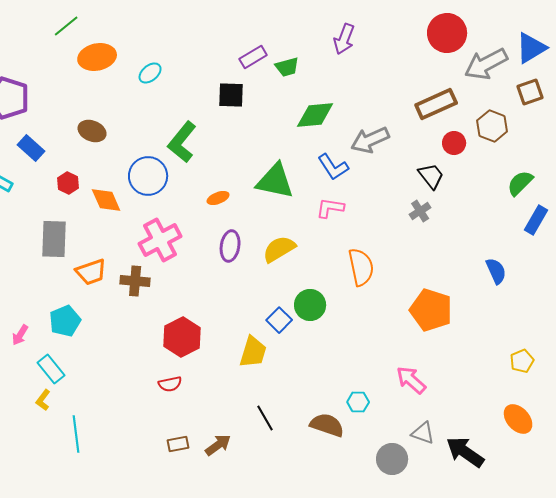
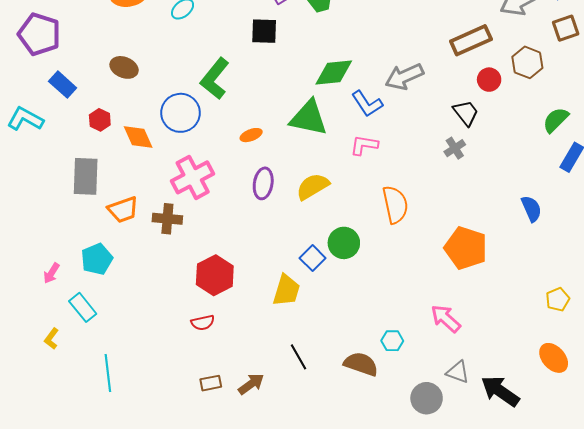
green diamond: (315, 115) -> (334, 73), moved
yellow L-shape: (43, 400) -> (51, 339), moved

